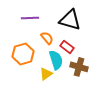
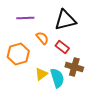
black triangle: (70, 20) -> (65, 20), turned -30
cyan semicircle: (56, 60) -> (57, 78), moved

